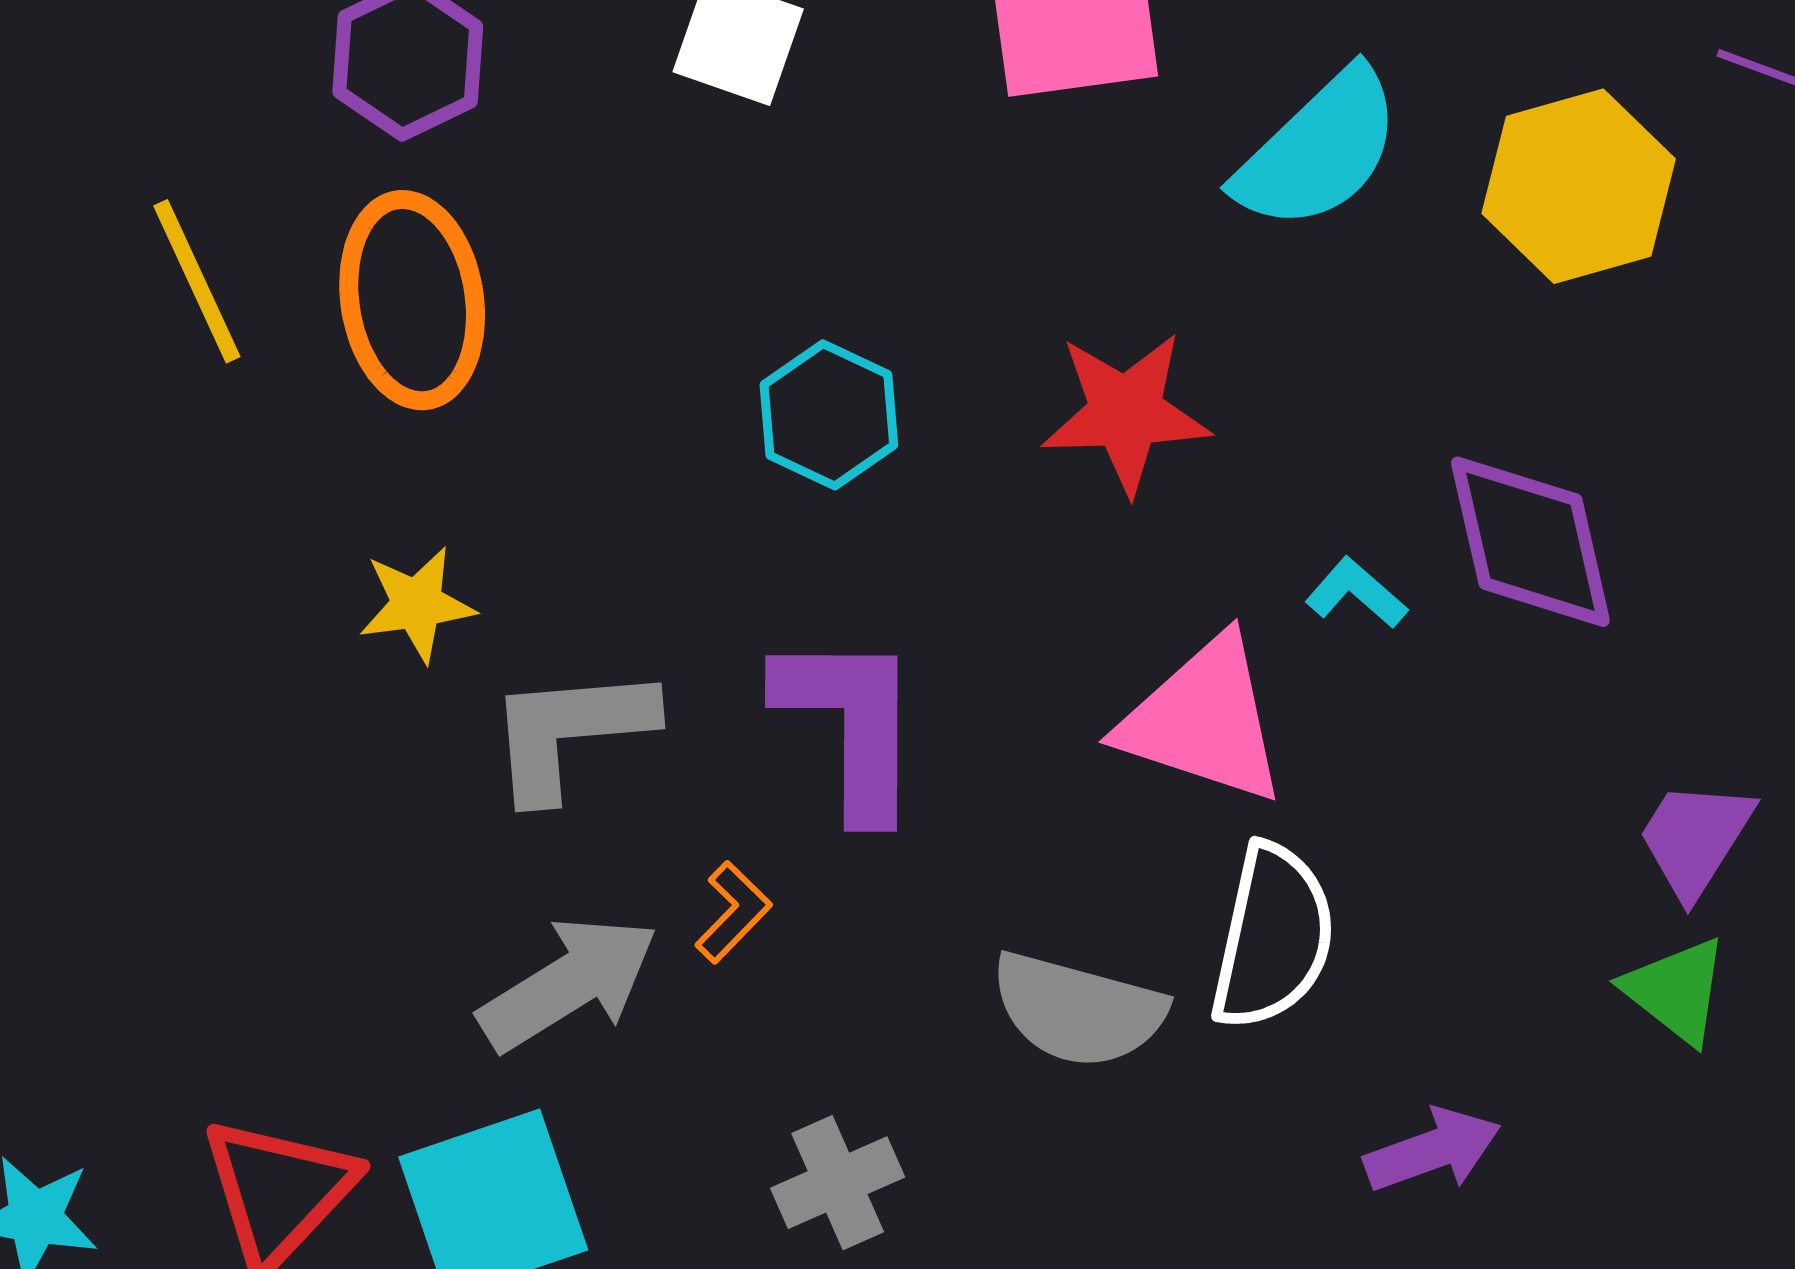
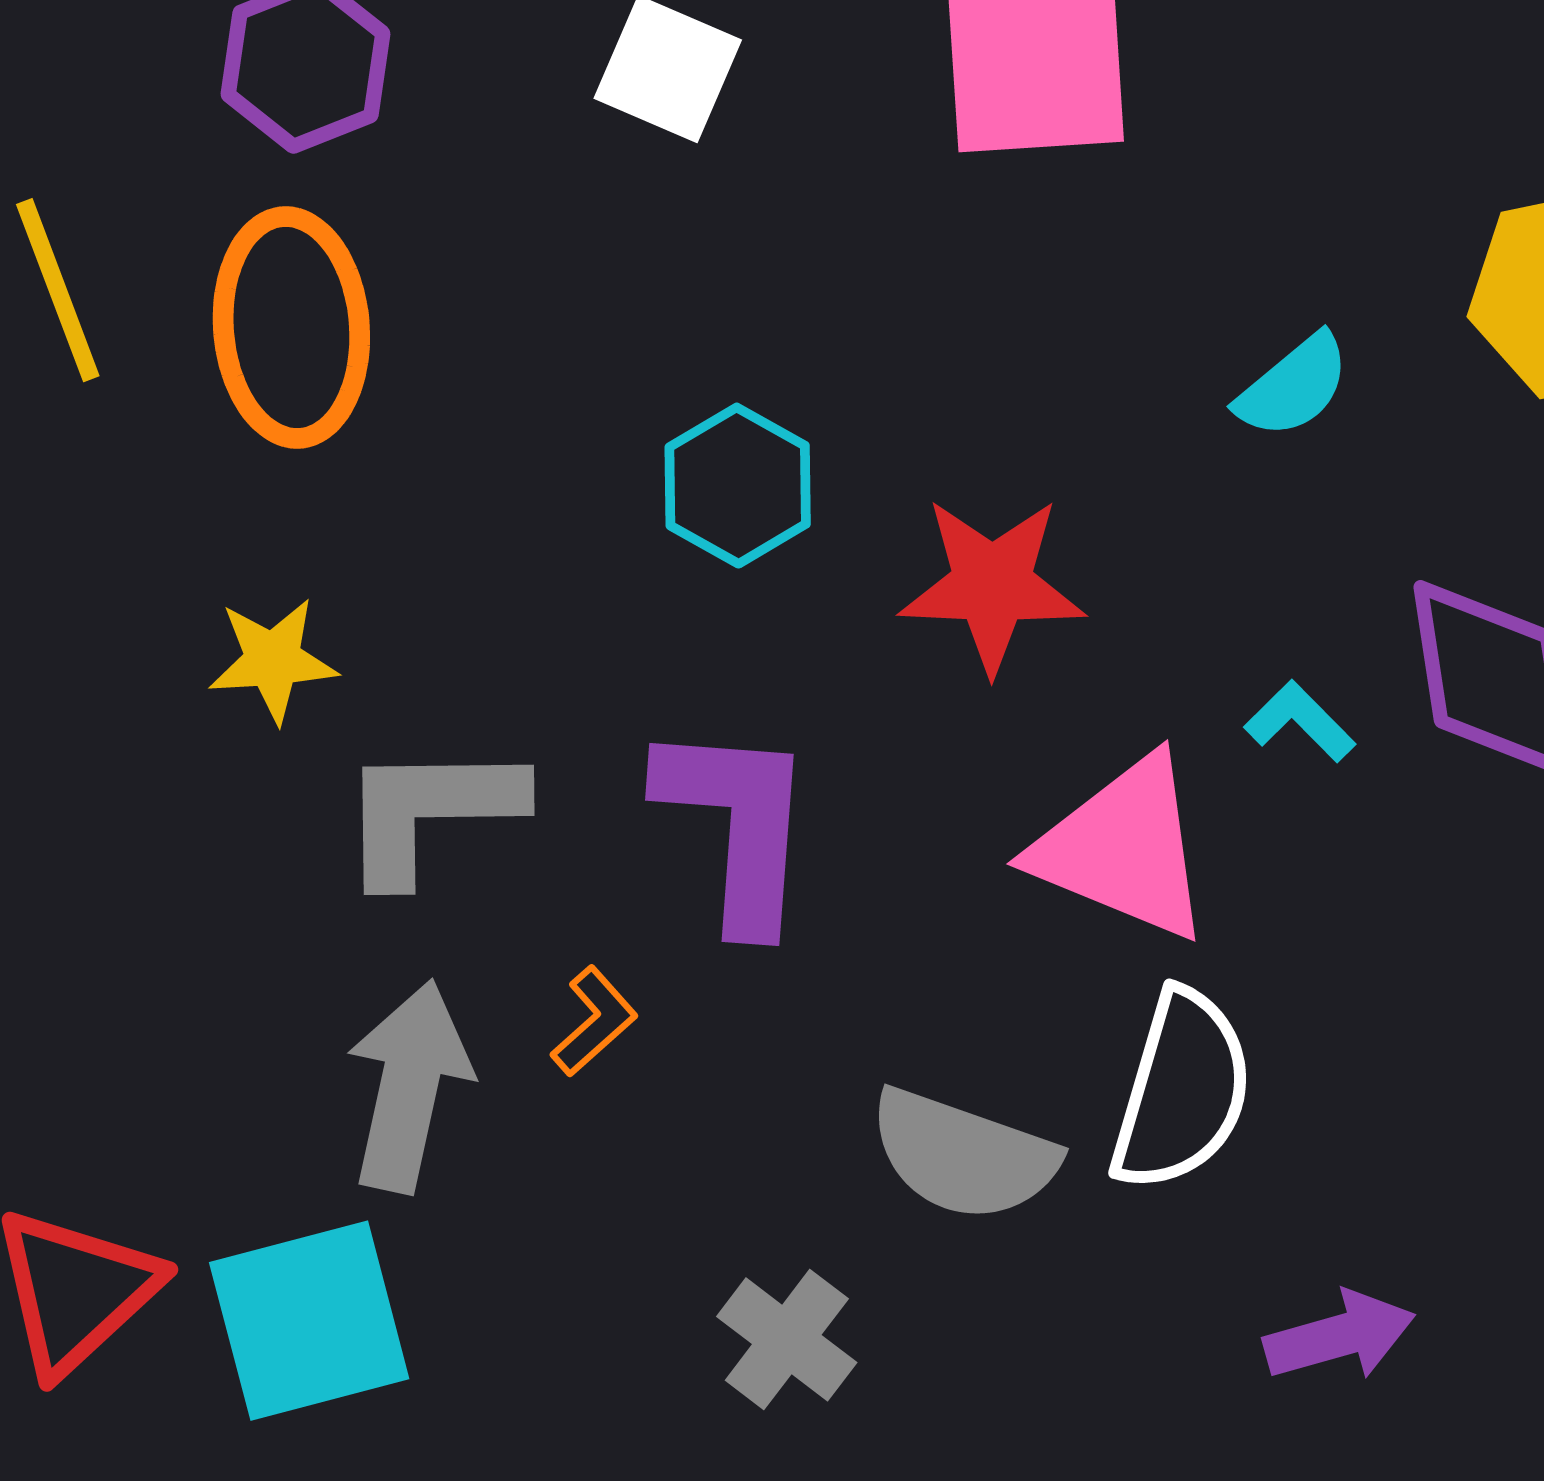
cyan semicircle: (1319, 150) -> (1293, 386), moved, size x0.6
red star: (1126, 413) -> (992, 585), moved
gray arrow: (569, 983) -> (409, 1086), turned -50
gray cross: (838, 1183) -> (787, 1339), moved, turned -33

